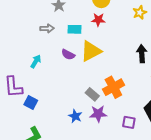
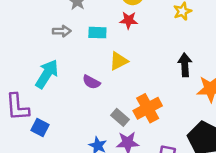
yellow triangle: (91, 51) -> (119, 61), size x0.7
purple semicircle: (68, 55) -> (91, 82), moved
cyan arrow: (36, 61) -> (47, 74), size x1.6

